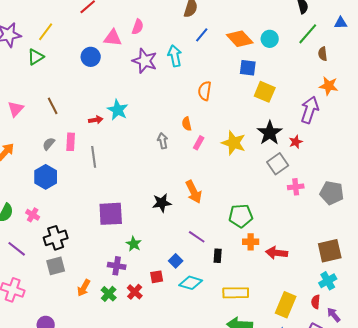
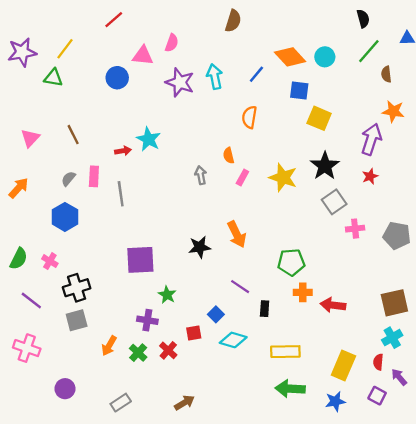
blue line: (202, 35) -> (256, 74), moved
green triangle: (36, 57) -> (53, 78), turned 42
red star: (296, 142) -> (370, 176), moved

